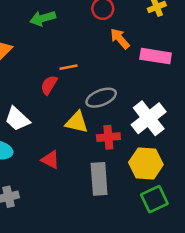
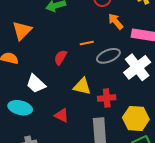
orange line: (69, 67) -> (87, 43), moved
gray ellipse: (101, 98) -> (108, 56), moved
white cross: (149, 118) -> (137, 67), moved

